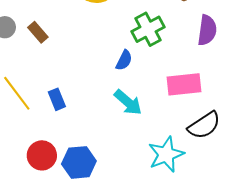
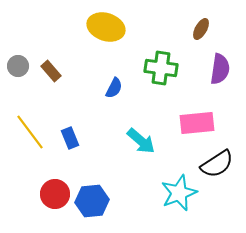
green cross: (148, 29) -> (161, 68), turned 36
blue semicircle: (124, 60) -> (114, 88), moved

